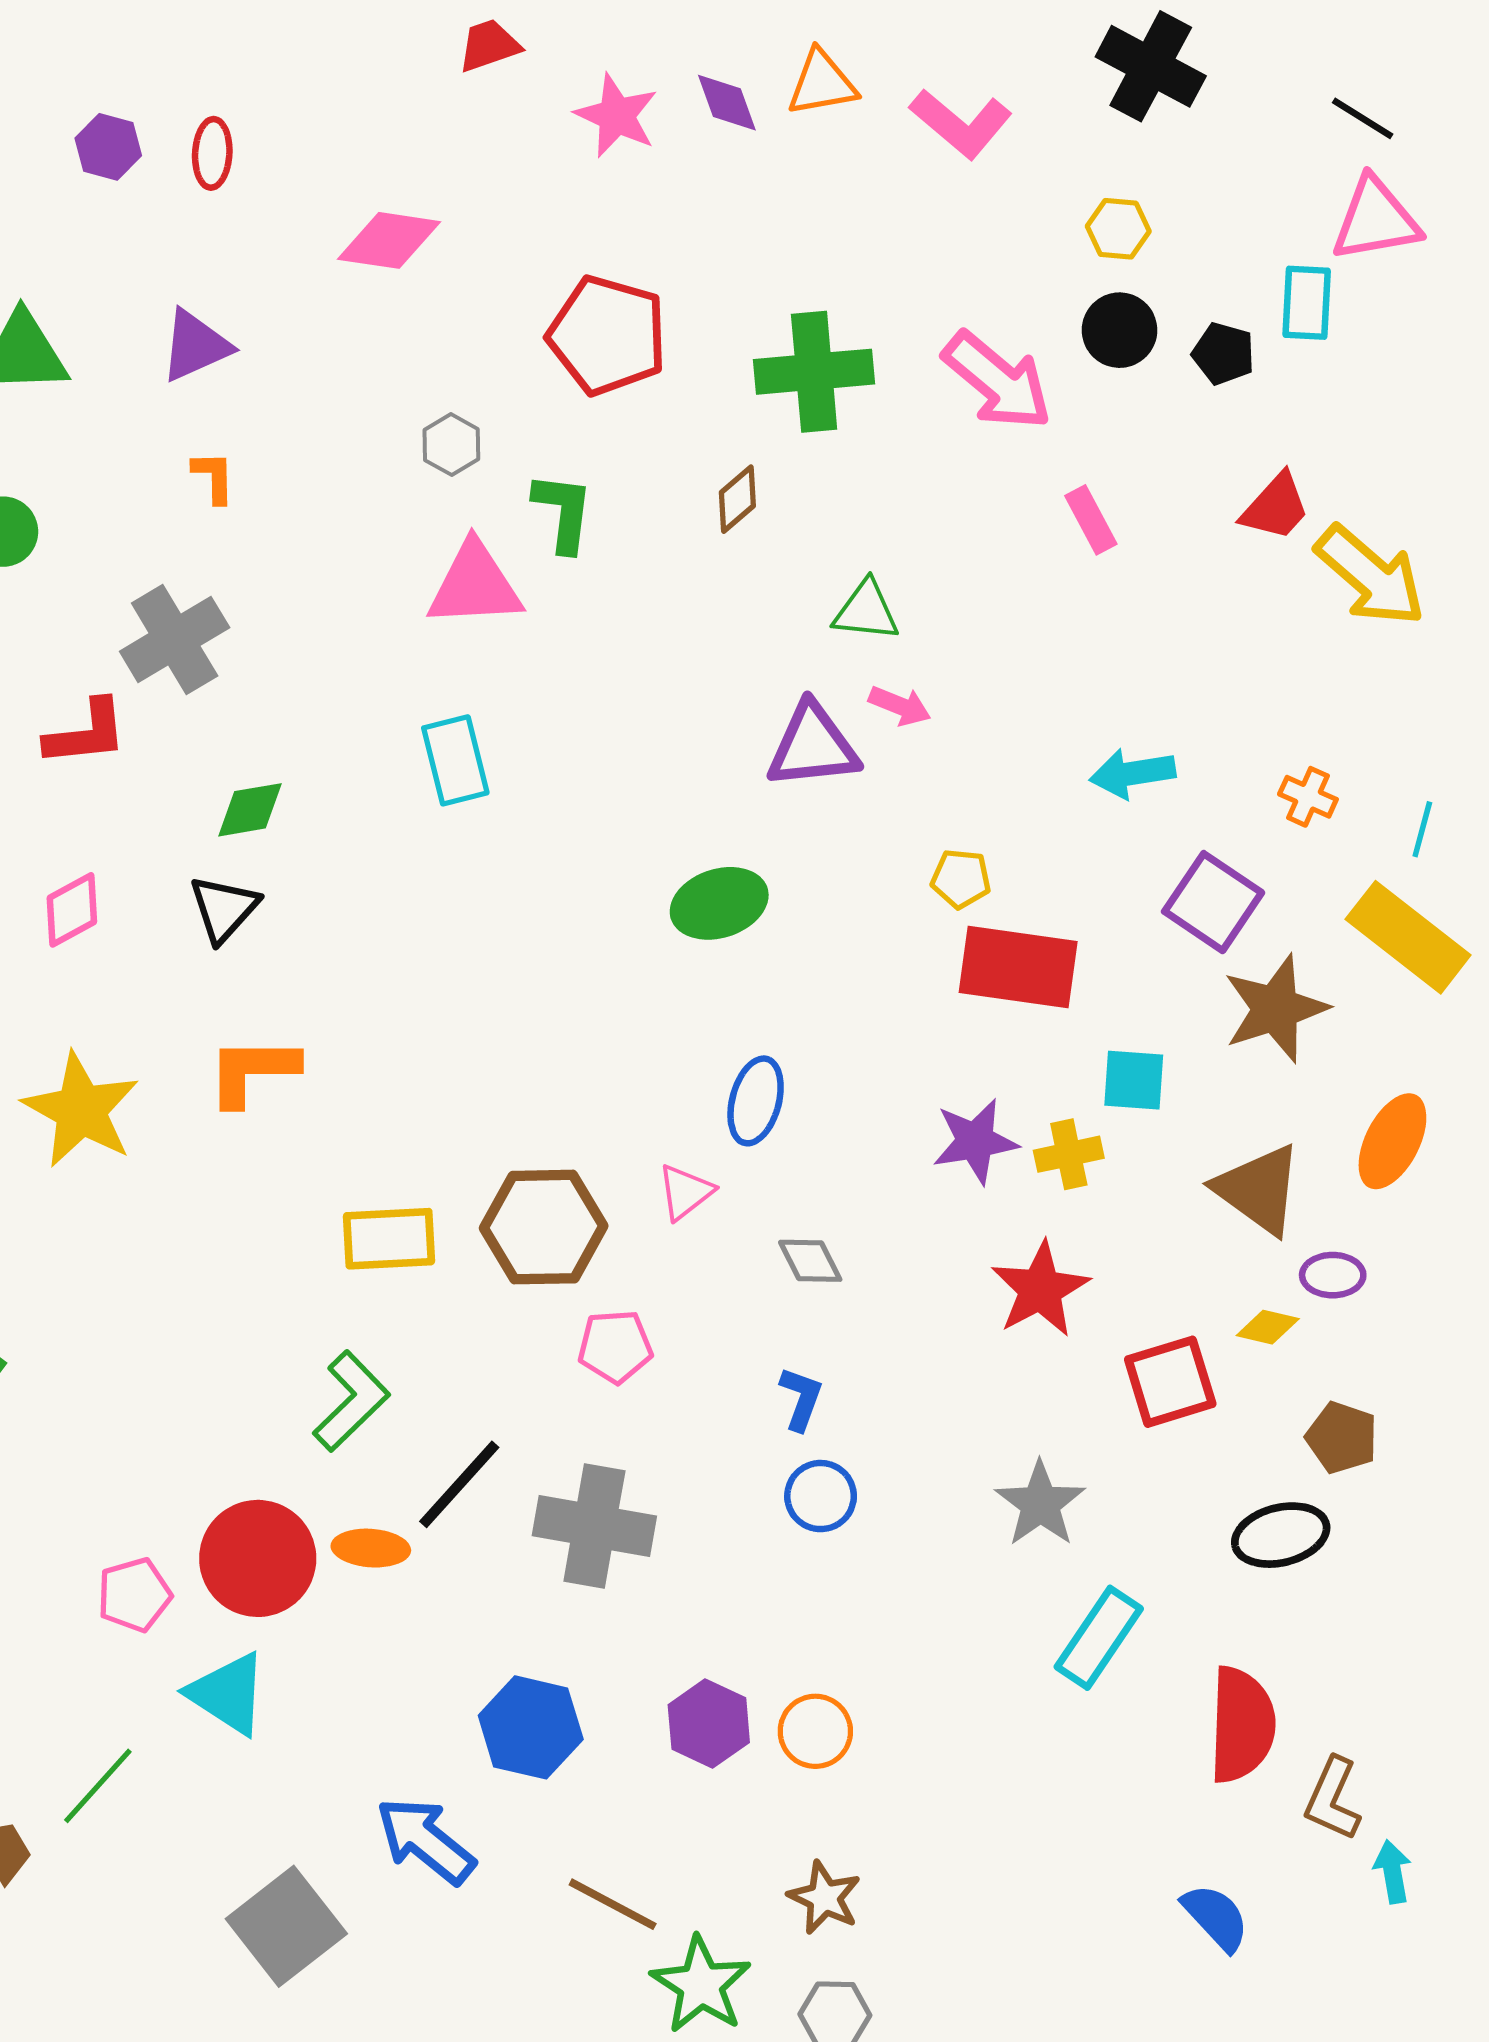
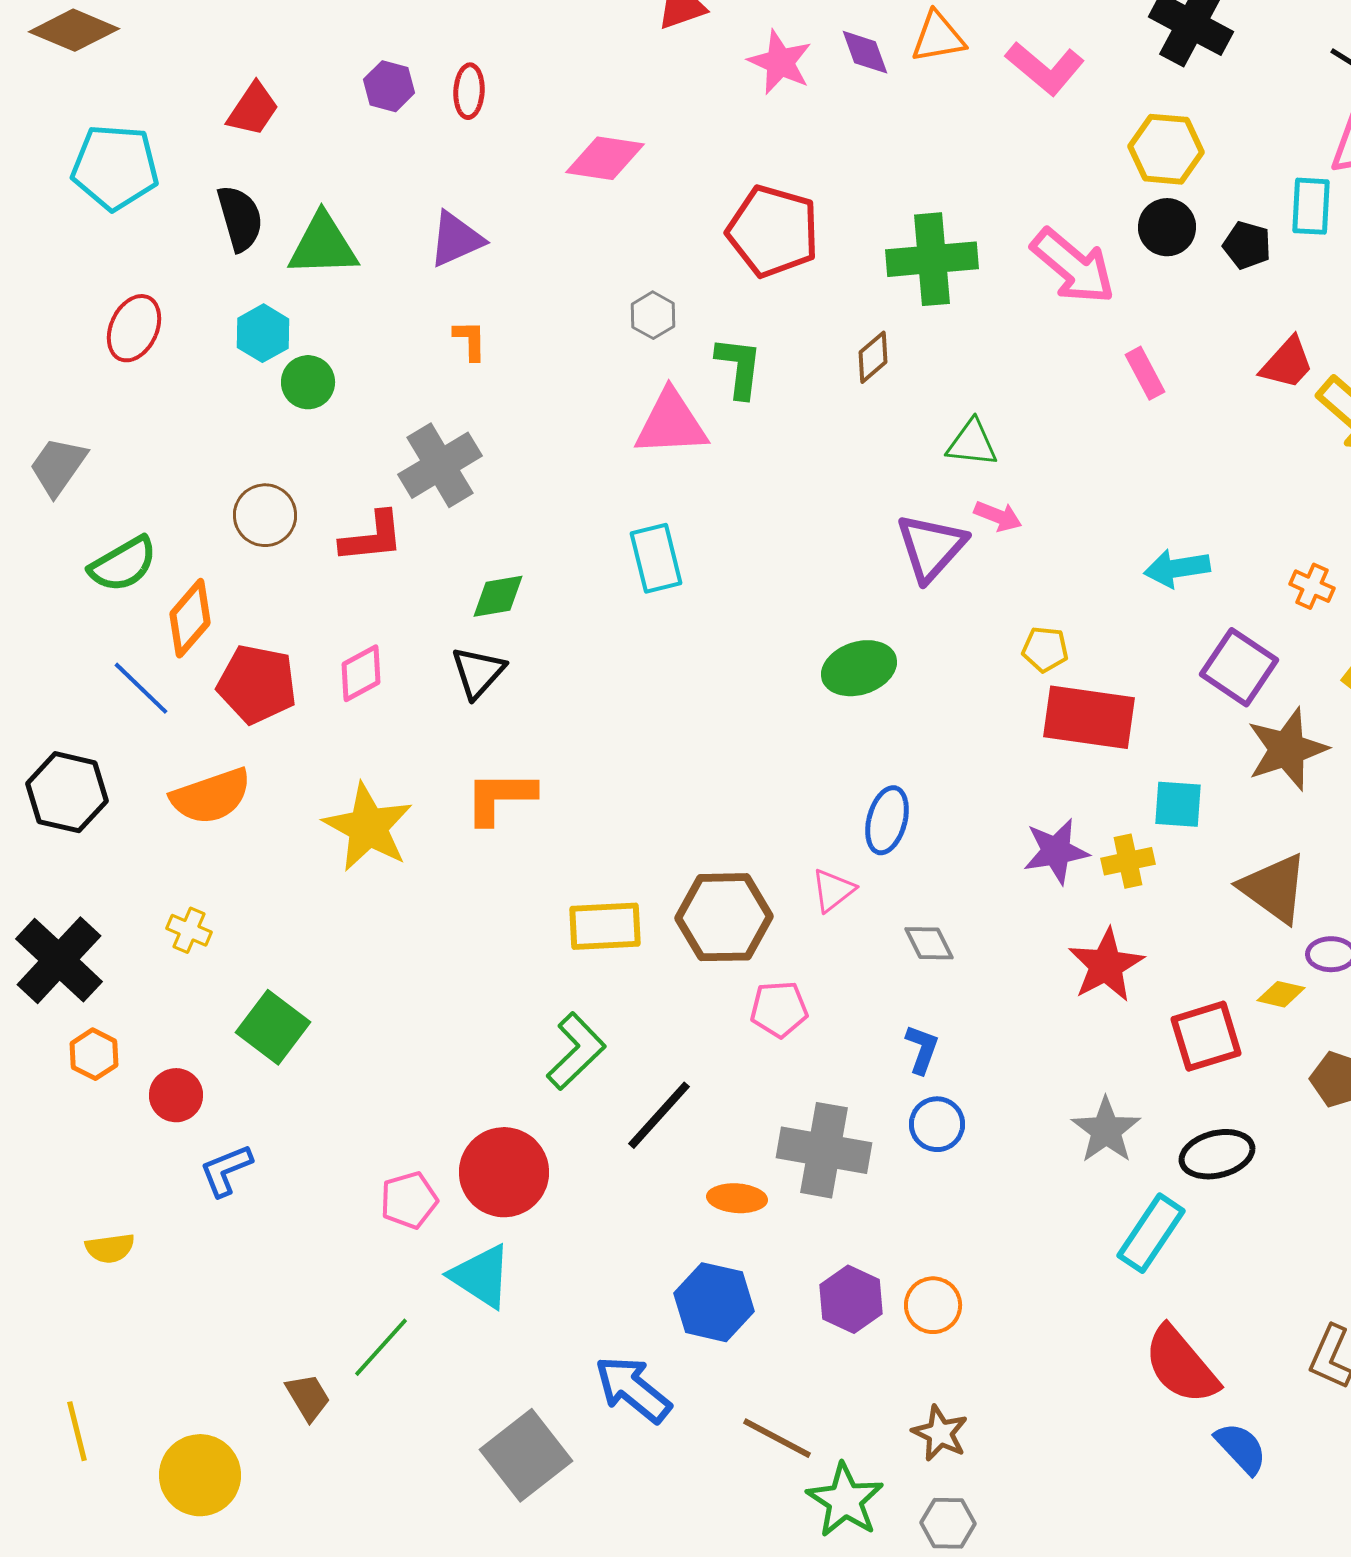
yellow hexagon: (1118, 229) -> (1166, 149), size x1.5
purple triangle: (813, 746) -> (931, 547), turned -42
gray cross: (594, 1526) -> (824, 1150), moved
black ellipse: (1281, 1535) -> (1217, 1154), moved
orange ellipse: (371, 1548) -> (737, 1198), moved
red semicircle: (1242, 1725) -> (1181, 1365), moved, turned 138

